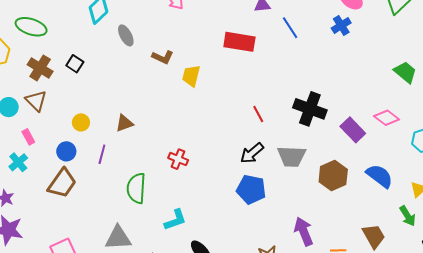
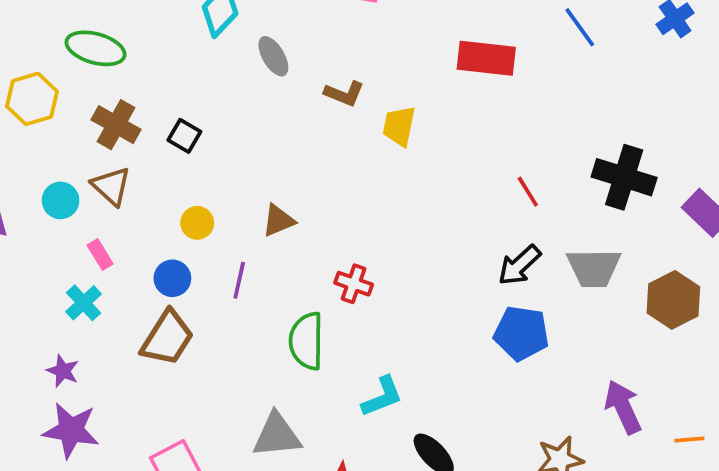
black square: (75, 64) -> (184, 136), moved
red cross: (178, 159) -> (354, 284), moved

